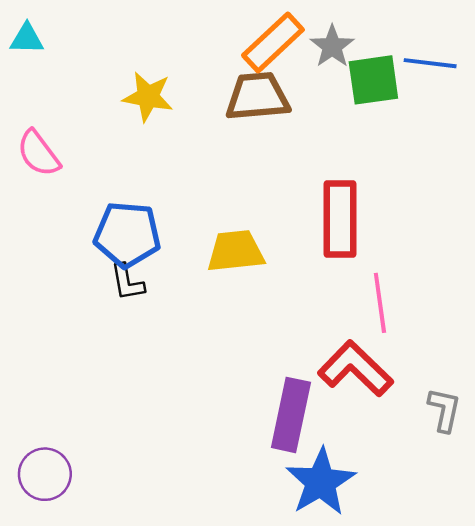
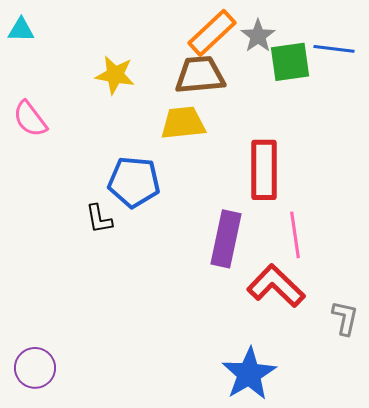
blue pentagon: (127, 235) -> (134, 182), moved
yellow trapezoid: (236, 251) -> (183, 123), moved
purple rectangle: (291, 415) -> (226, 239), moved

